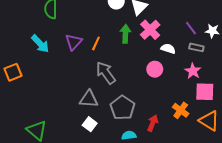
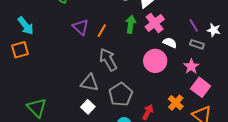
purple triangle: (74, 42) -> (81, 27), turned -36
cyan arrow: (40, 44) -> (26, 26), moved
pink circle: (155, 69) -> (155, 61), size x1.5
pink square: (205, 92) -> (201, 87), turned 30

